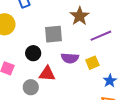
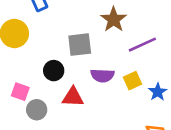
blue star: (110, 81) -> (158, 92), moved
gray circle: (31, 87) -> (37, 110), moved

